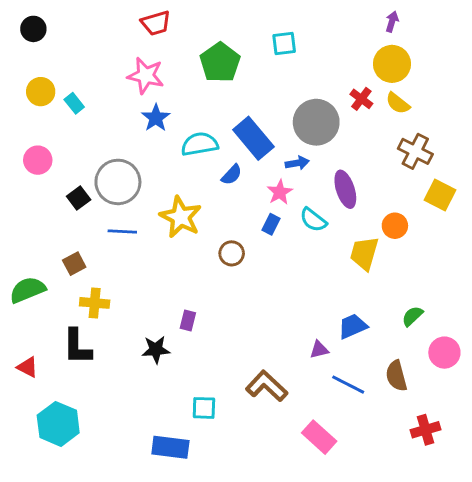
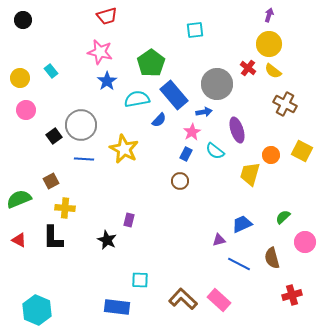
green pentagon: (220, 62) -> (151, 63), moved
yellow circle: (41, 92) -> (20, 78), moved
yellow square: (440, 195) -> (302, 151), moved
brown circle: (232, 253) -> (180, 181), moved
black star: (156, 350) -> (107, 240), turned 30
red triangle: (28, 367) -> (19, 240), moved
brown L-shape: (267, 386) -> (183, 299), moved
cyan hexagon: (58, 424) -> (37, 310), moved

